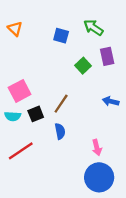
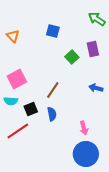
green arrow: (93, 28) -> (97, 19), moved
orange triangle: (15, 29) -> (13, 36), moved
black square: (36, 114) -> (31, 109), moved

